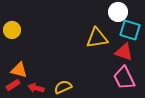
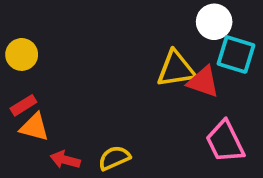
red triangle: (124, 52) -> (203, 82), moved
red rectangle: (13, 85) -> (23, 105), moved

